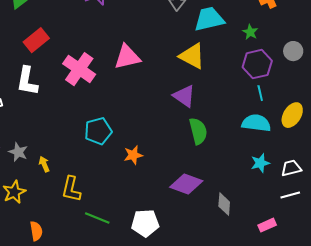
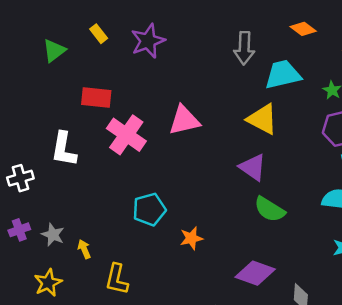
red rectangle: (36, 40) -> (96, 97), moved, turned 45
green semicircle: (198, 131) -> (270, 209), turned 136

